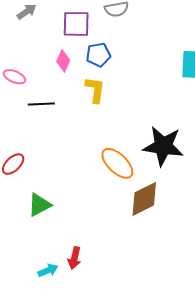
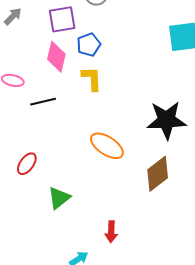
pink diamond: (63, 61) -> (56, 57), size x1.4
orange ellipse: (117, 163) -> (107, 146), moved
red arrow: (74, 258) -> (111, 232), moved

